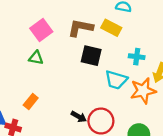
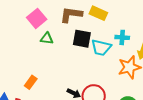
green triangle: (36, 58) -> (47, 38), moved
cyan trapezoid: (116, 80) -> (101, 48), moved

